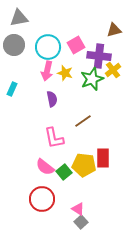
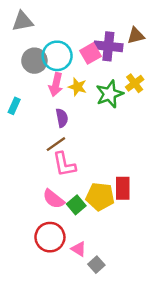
gray circle: (14, 45) -> (34, 61), moved
purple cross: (99, 56) -> (108, 46), moved
brown line: (83, 121) -> (56, 144), moved
pink triangle: (78, 209) -> (79, 249), moved

